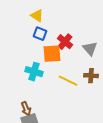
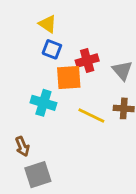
red cross: (65, 42) -> (87, 61), turned 35
brown arrow: (26, 109) -> (22, 146), moved

